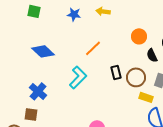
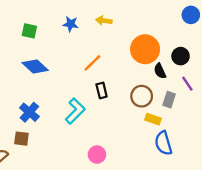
green square: (34, 11) -> (29, 31), moved
orange circle: (139, 36) -> (145, 49), size x1.6
black rectangle: (116, 72) -> (102, 90), moved
cyan L-shape: (78, 77) -> (75, 111), moved

